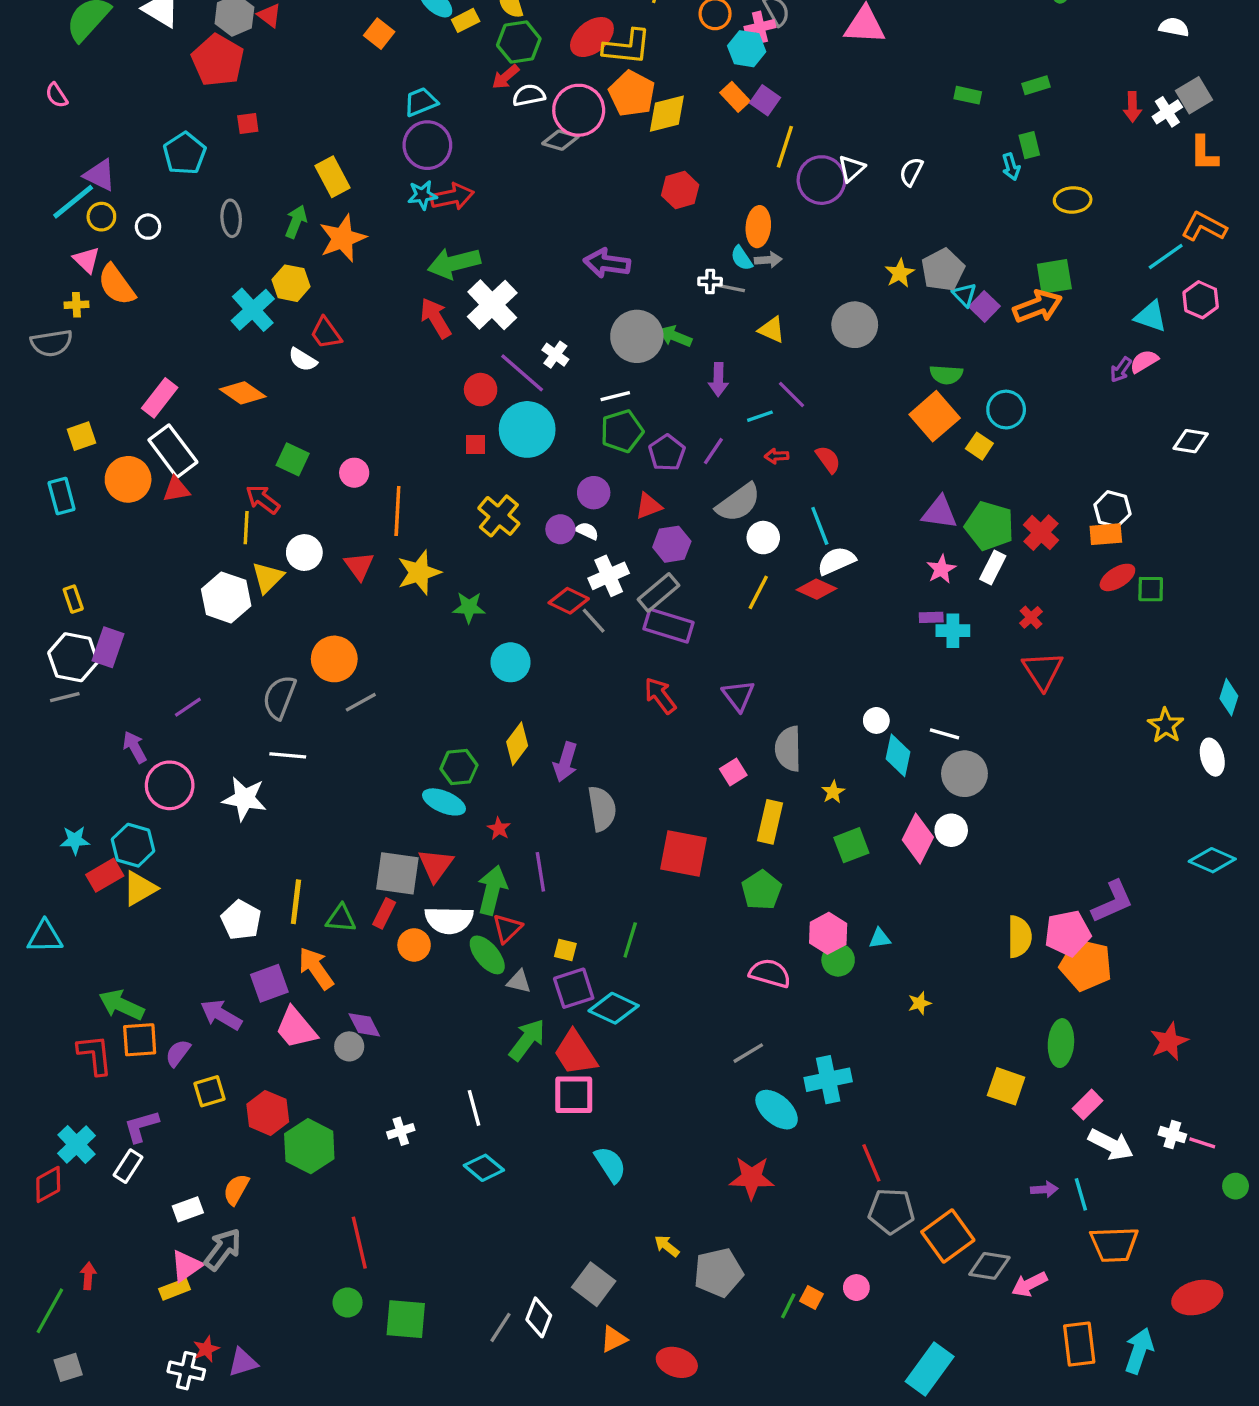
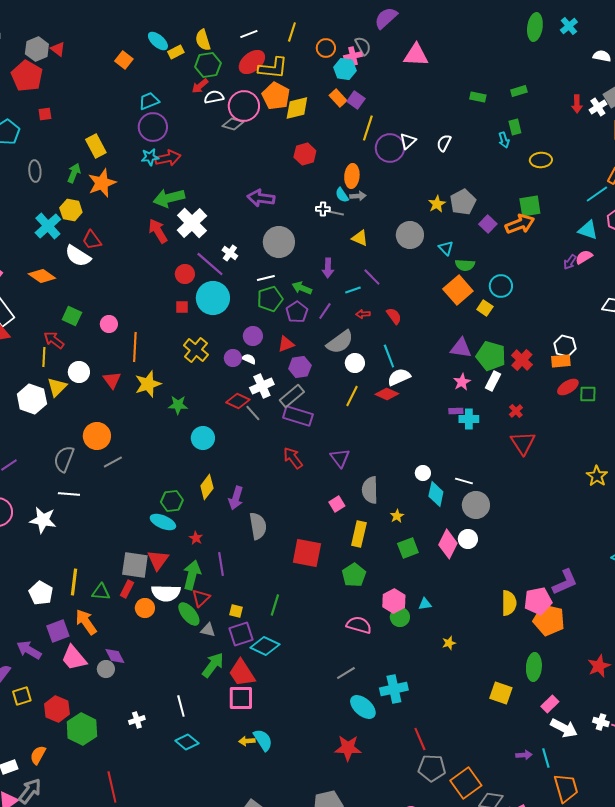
cyan triangle: (964, 295) -> (446, 248), moved
green arrow: (675, 336) -> (302, 288), moved
white semicircle: (303, 360) -> (78, 256), size x1.5
orange trapezoid: (1114, 1244) -> (566, 788), turned -104
yellow arrow: (667, 1246) -> (247, 741), moved, turned -42

